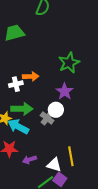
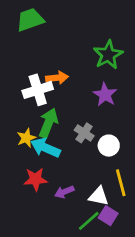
white cross: (16, 84) -> (38, 90), size x1.5
green arrow: (22, 109) -> (48, 123), turned -65
white circle: (56, 110) -> (109, 146), moved

